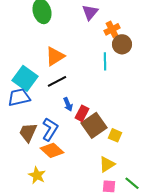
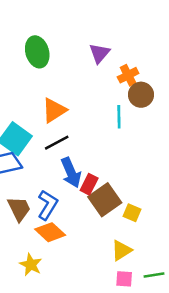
blue arrow: (68, 104) -> (71, 173), size x1.6
brown trapezoid: (28, 132) -> (19, 209), turned 130
green line: (132, 183) -> (154, 275), turned -49

